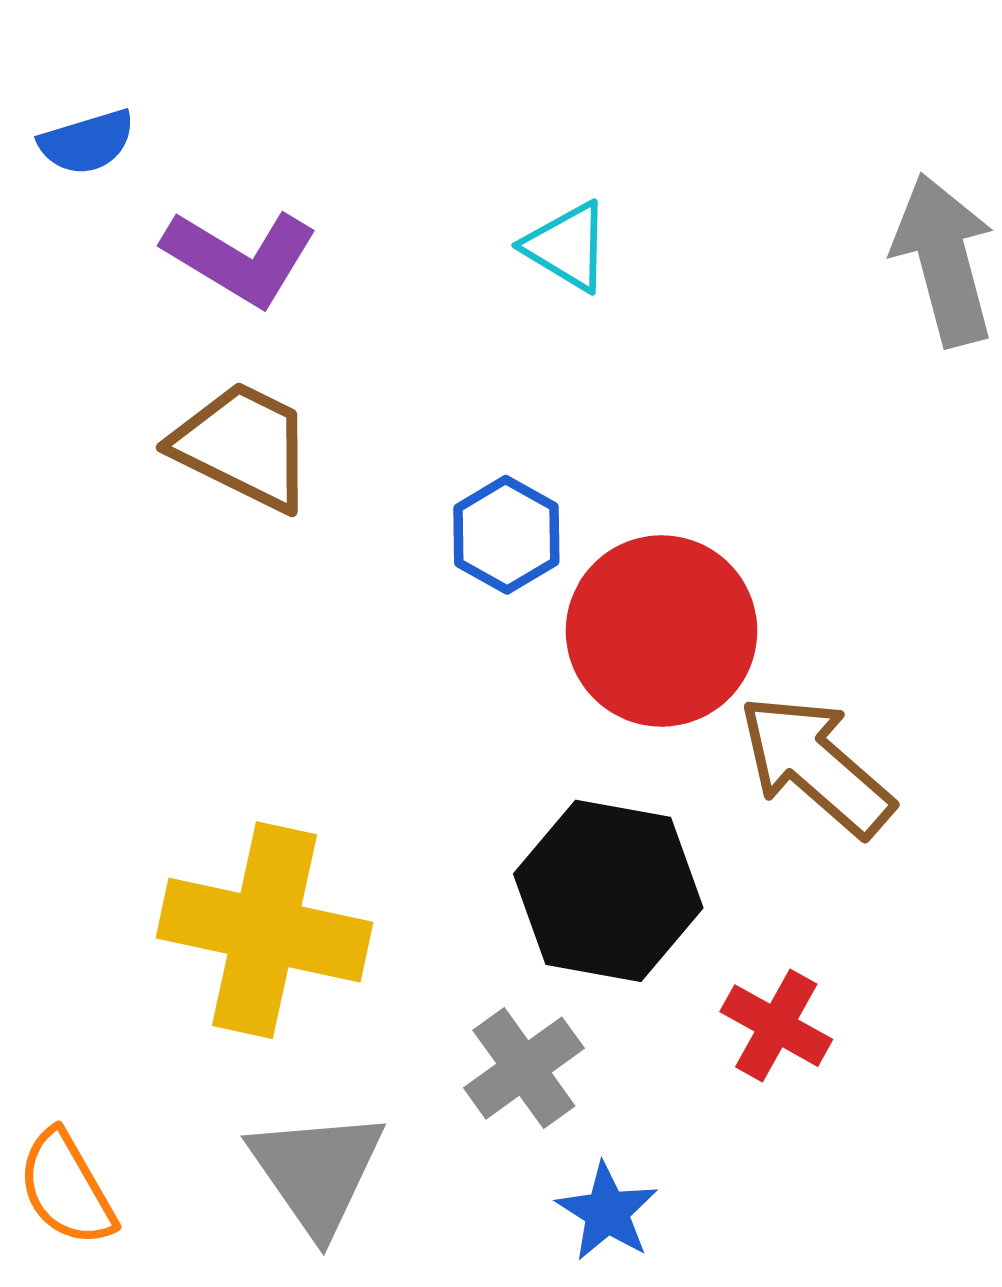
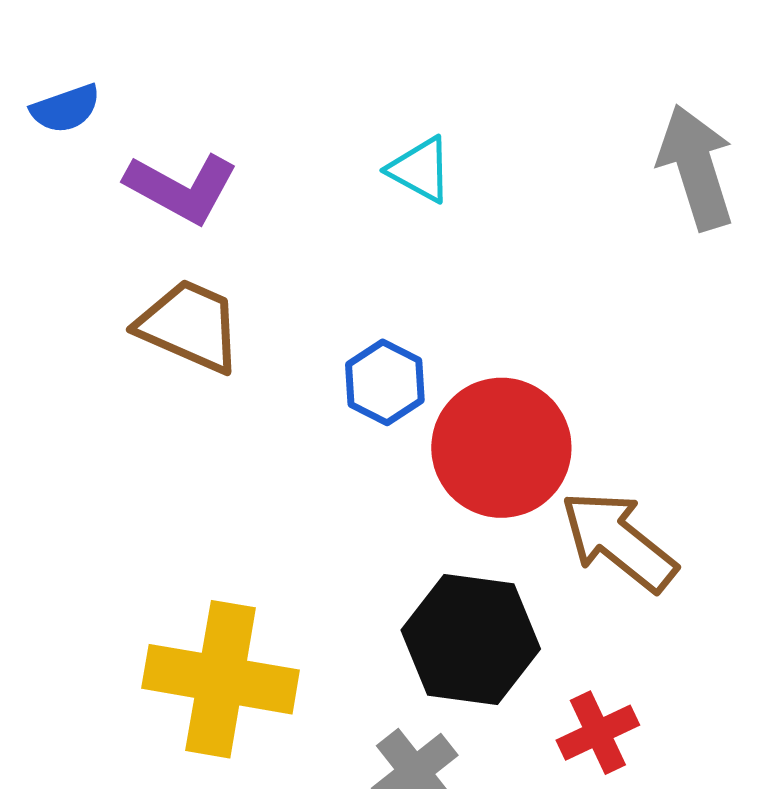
red cross: (776, 1026) -> (598, 733), turned 38

